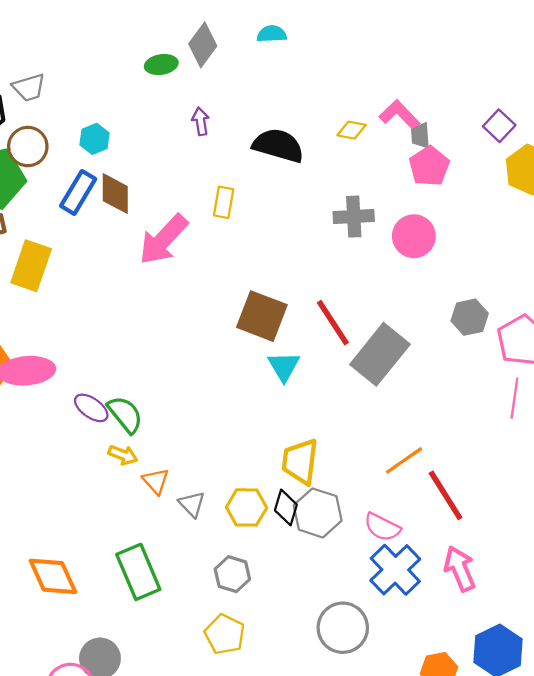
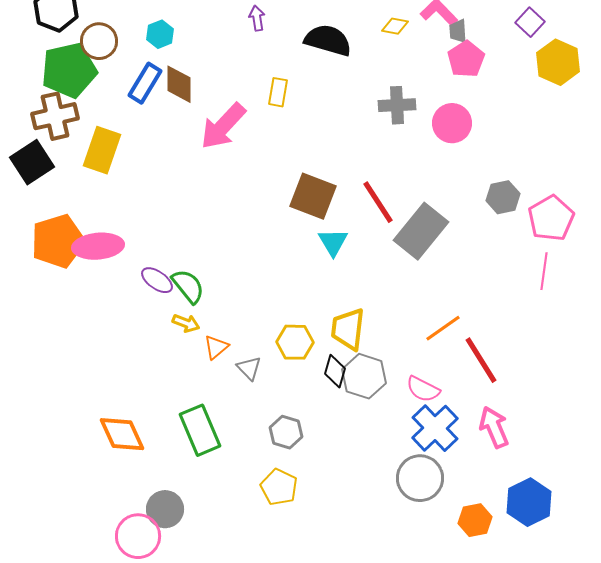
orange triangle: (156, 481) -> (216, 347), turned 32
yellow hexagon: (247, 507) -> (295, 342), moved
gray circle: (343, 628) -> (420, 478), moved

